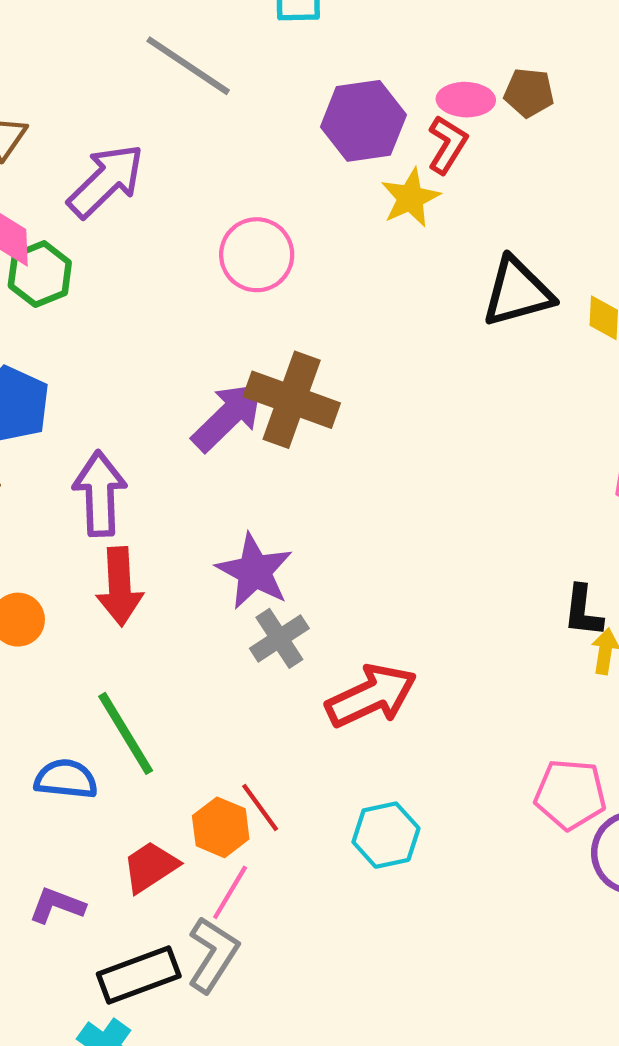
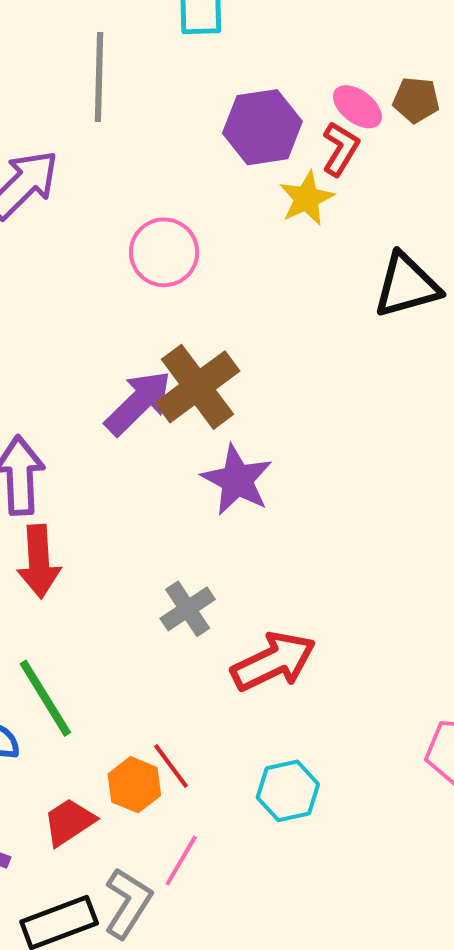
gray line: (188, 66) -> (99, 77), turned 58
pink ellipse: (466, 100) -> (357, 107), turned 36
brown cross: (292, 400) -> (198, 387), turned 34
purple star: (254, 571) -> (237, 480), moved
pink line: (230, 892) -> (181, 861), moved

